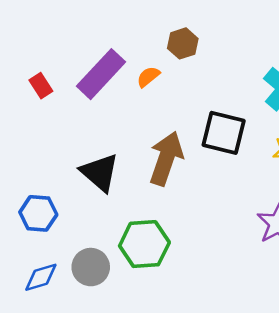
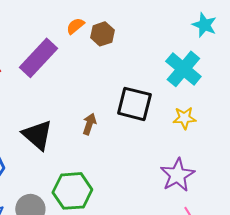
orange semicircle: (148, 77) -> (75, 26), moved
brown arrow: (166, 158) -> (89, 124), size x0.5

